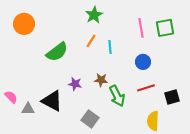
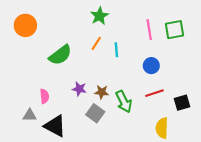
brown star: (101, 80) -> (102, 92), moved
pink semicircle: (11, 97) -> (44, 96), moved, turned 40
black triangle: (52, 101) -> (55, 126), moved
gray square: (90, 119) -> (95, 113), moved

